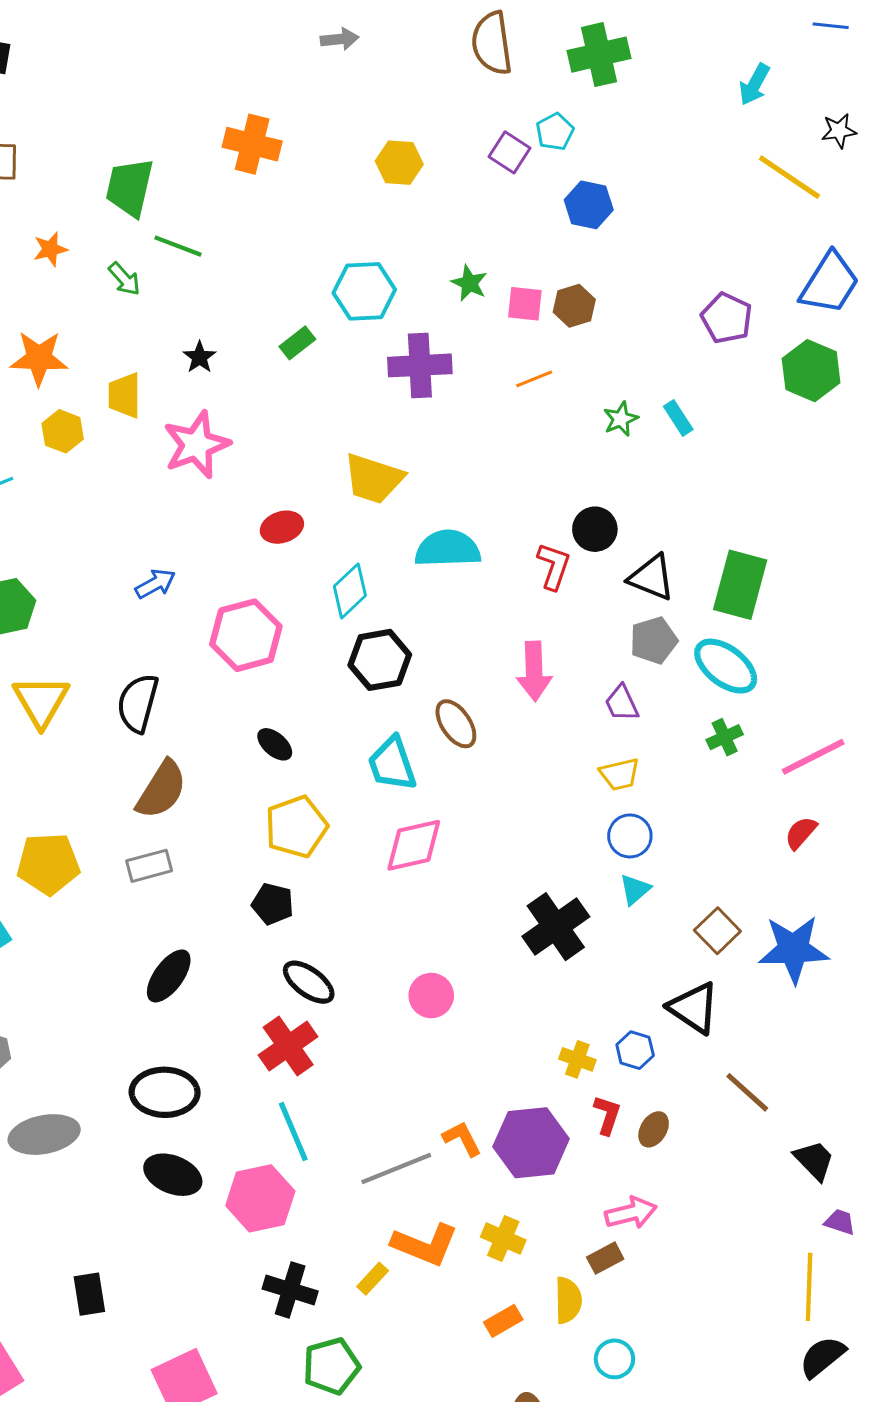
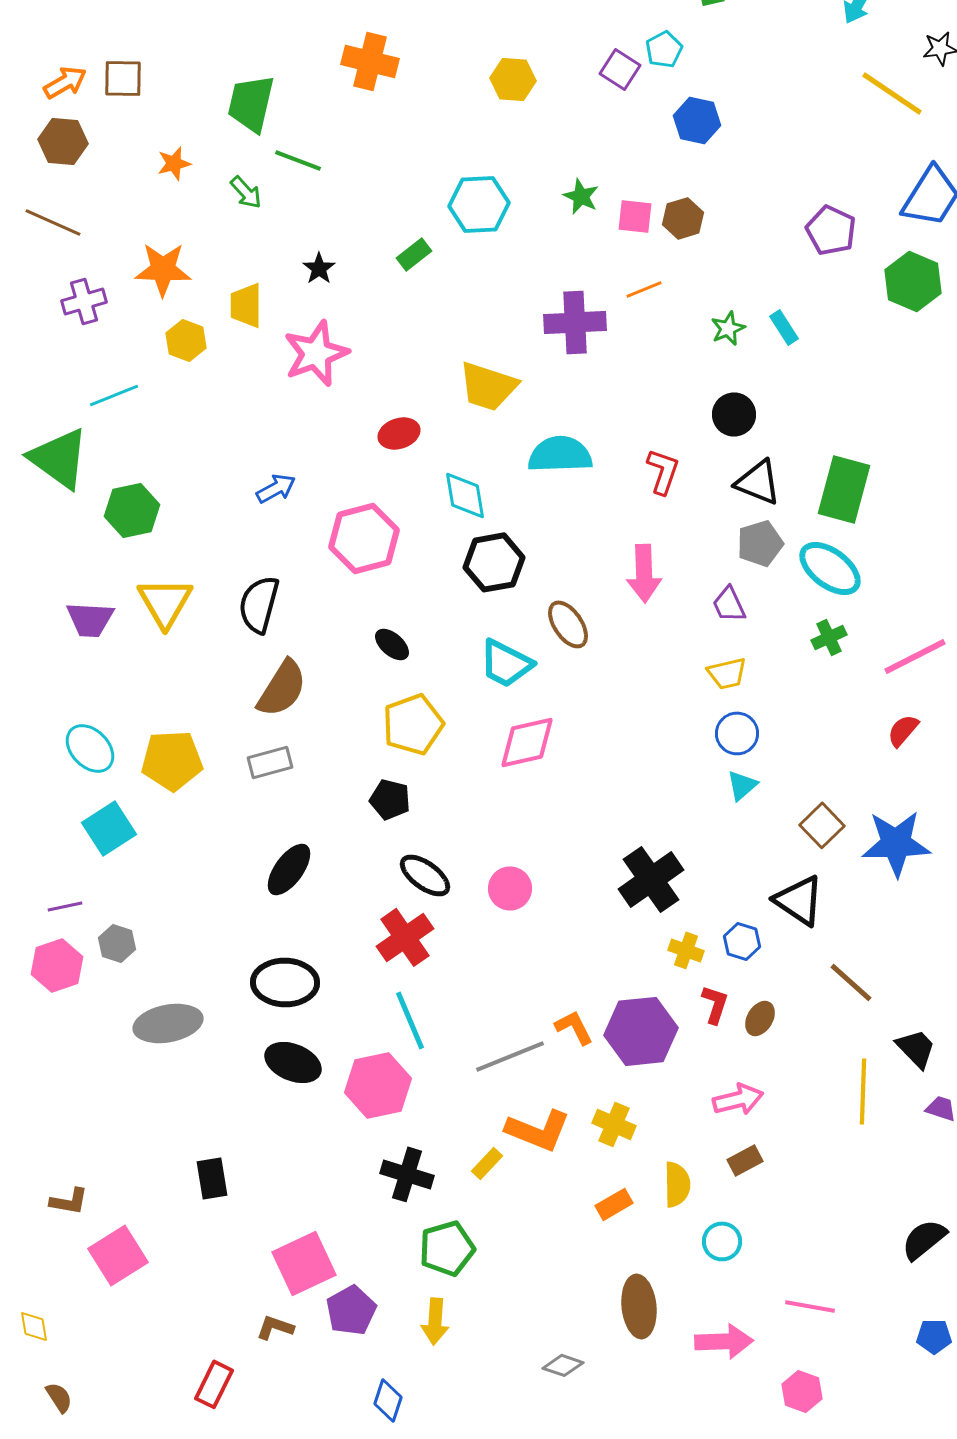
purple cross: (420, 365) -> (575, 322), moved
black circle: (595, 529) -> (734, 414), moved
cyan diamond: (350, 591) -> (465, 495), turned -56
cyan trapezoid: (392, 764) -> (506, 663), turned -44
black cross: (556, 927) -> (651, 879), moved
pink circle: (431, 996) -> (510, 888), moved
brown rectangle: (605, 1258) -> (745, 1160), moved
yellow line: (809, 1287) -> (863, 1091), moved

